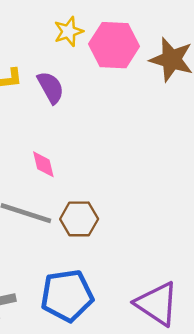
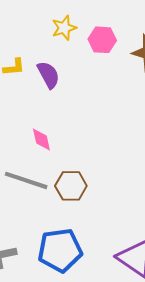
pink hexagon: (114, 45) -> (102, 40), size x0.7

